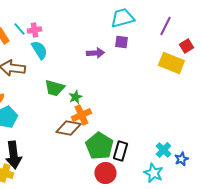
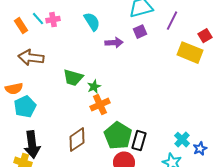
purple line: (165, 26) -> (172, 21), moved
purple square: (121, 42) -> (140, 32), turned -32
cyan semicircle: (39, 50) -> (92, 22), moved
brown diamond: (68, 128) -> (77, 140), moved, turned -45

